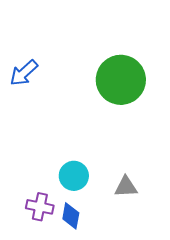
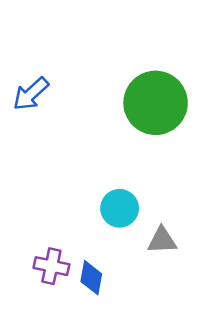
cyan circle: (74, 176) -> (120, 208), moved

